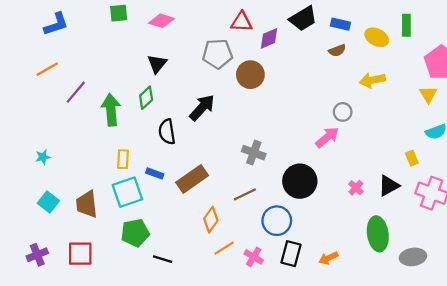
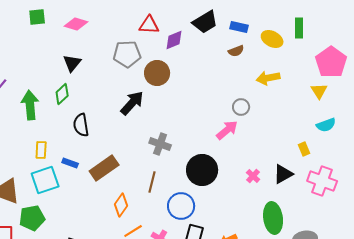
black arrow: (202, 108) -> (132, 103), moved
brown line: (245, 194) -> (152, 182), turned -50
green pentagon: (135, 233) -> (32, 218), moved

